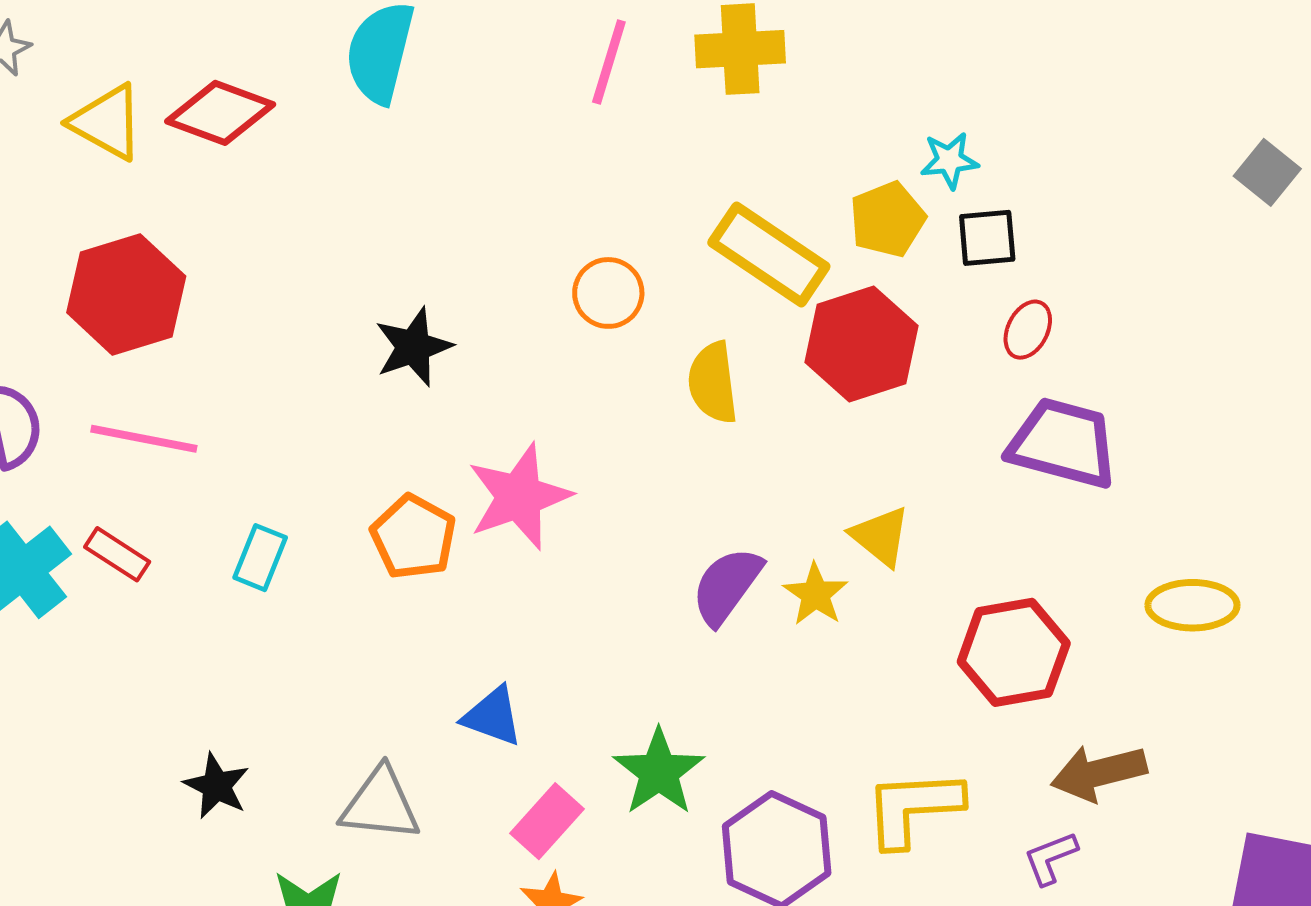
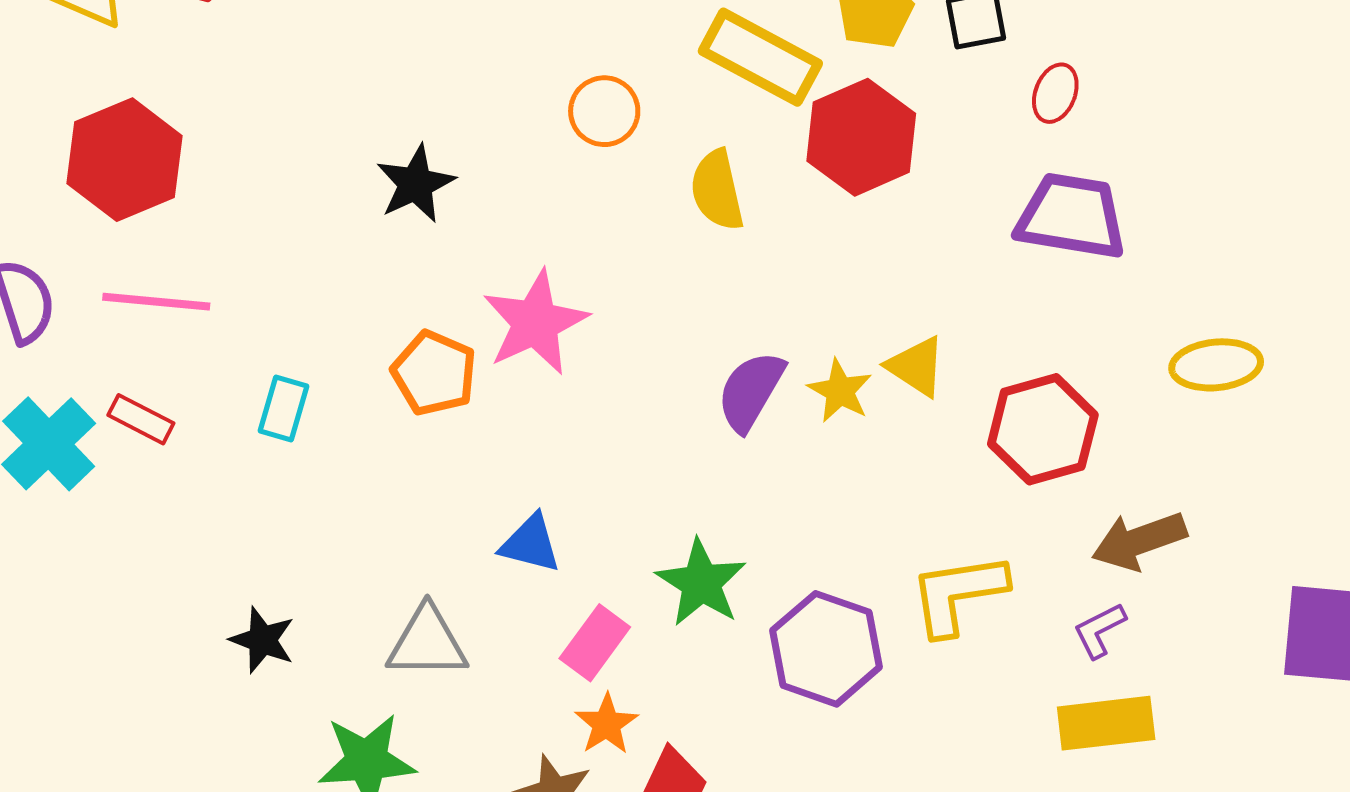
red ellipse: (1028, 330) -> (1055, 93), moved
yellow triangle: (881, 536) -> (916, 366), moved

